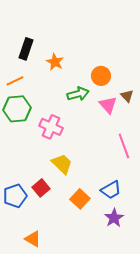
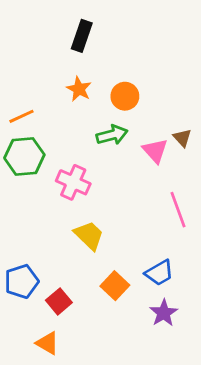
black rectangle: (26, 49) -> (82, 36), moved
orange circle: (101, 76) -> (125, 96), moved
red square: (41, 188) -> (59, 301), moved

